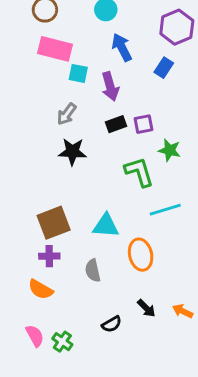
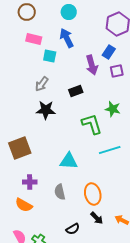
blue arrow: (122, 47) -> (67, 38), moved
pink rectangle: (55, 49) -> (34, 39), size x0.7
purple arrow: (110, 86) -> (92, 65), moved
purple square: (143, 124) -> (117, 71), moved
brown square: (54, 223) -> (20, 148), moved
orange ellipse: (141, 255) -> (93, 194), moved

